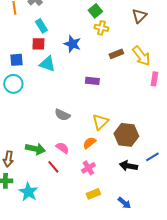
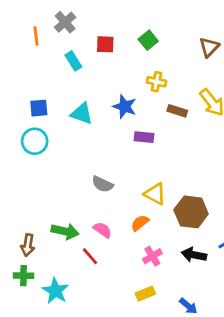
yellow cross: (101, 28) -> (156, 82), moved
red square: (38, 44) -> (105, 44), moved
blue star: (72, 44) -> (125, 107), moved
brown rectangle: (116, 54) -> (177, 111), moved, turned 40
yellow triangle: (100, 122) -> (155, 194), turned -48
pink cross: (88, 168) -> (152, 256), moved

